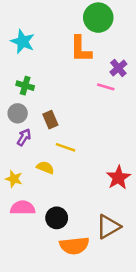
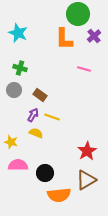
purple cross: (118, 68) -> (94, 36), moved
brown rectangle: (50, 120) -> (40, 95), turned -32
purple arrow: (24, 137) -> (33, 115), moved
red star: (118, 178) -> (87, 151), moved

